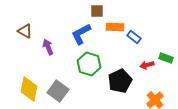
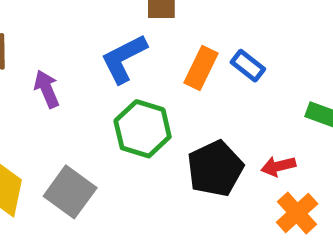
orange rectangle: (115, 27) -> (201, 68), moved, turned -66
red arrow: (147, 65) -> (278, 166), moved

